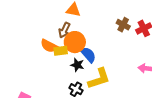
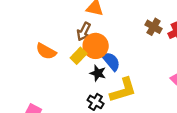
orange semicircle: (49, 46) -> (46, 51), moved
yellow rectangle: (61, 51) -> (79, 56), turned -40

